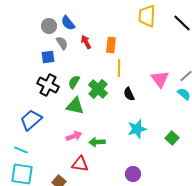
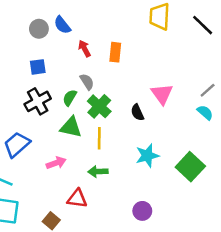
gray semicircle: (62, 43) -> (87, 82), moved
yellow line: (119, 68) -> (99, 138), moved
pink triangle: (160, 79) -> (162, 94), moved
black cross: (48, 85) -> (38, 101), turned 35
pink arrow: (74, 136) -> (56, 163), moved
green square: (172, 138) -> (190, 167), size x1.6

